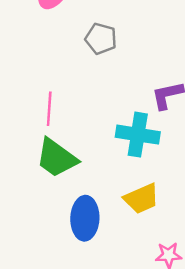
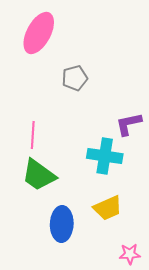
gray pentagon: (101, 39) -> (75, 78), turned -30

